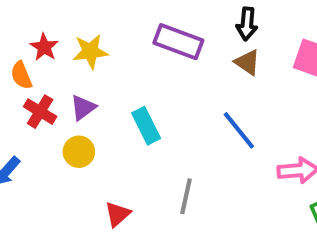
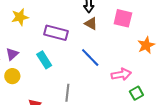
purple rectangle: (178, 42) -> (56, 33), moved
yellow star: (90, 51) -> (20, 17), moved

